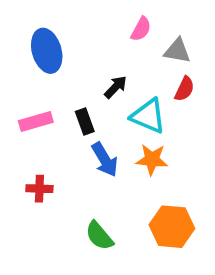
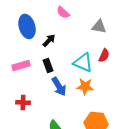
pink semicircle: (141, 29) -> (63, 12), moved, turned 104
black arrow: (116, 87) -> (49, 40), moved
red semicircle: (185, 89) -> (104, 55), moved

